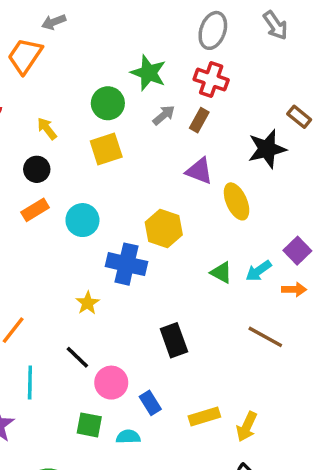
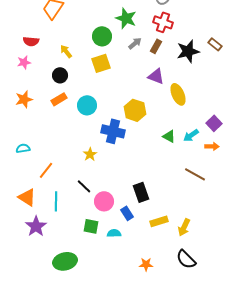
black star: (267, 149) -> (188, 51), moved
black rectangle: (174, 340) -> (141, 192), moved

